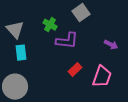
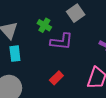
red rectangle: (75, 70) -> (56, 78), moved

